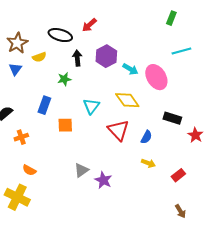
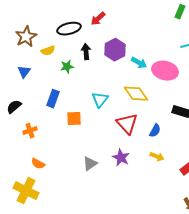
black ellipse: (60, 35) -> (69, 29), turned -30
blue triangle: (15, 69) -> (24, 72), moved
pink ellipse: (156, 77) -> (165, 71), turned -45
green star: (64, 79) -> (67, 67), moved
purple star: (103, 180) -> (121, 158), moved

